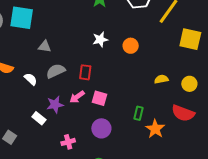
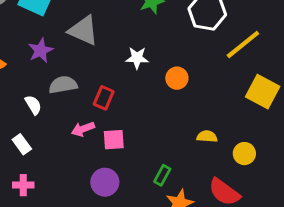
gray triangle: (45, 46) -> (83, 30), moved, size x1.6
white semicircle: (31, 79) -> (33, 105), moved
pink square: (100, 98) -> (114, 140), turned -35
purple star: (55, 105) -> (41, 50), moved, turned -30
pink cross: (68, 142) -> (23, 185), moved

